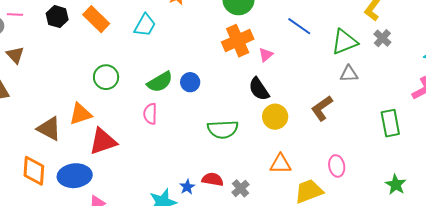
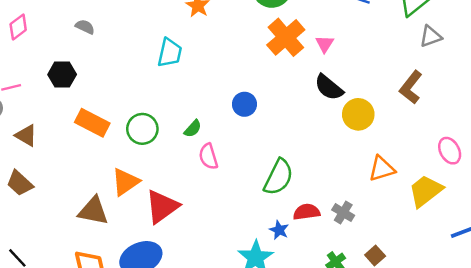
orange rectangle: (96, 19) -> (92, 123), moved
green semicircle: (160, 82) -> (193, 129), moved, size x0.6
green semicircle: (223, 129) -> (278, 177), moved, turned -44

